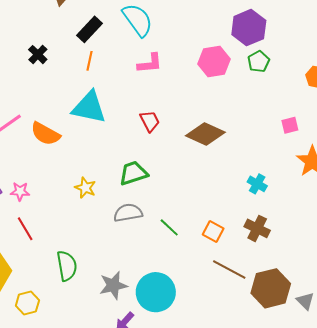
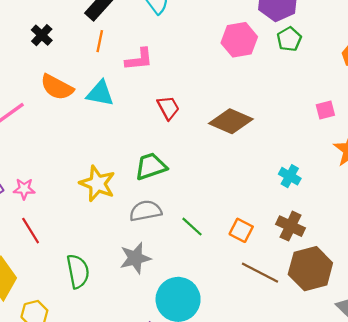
pink L-shape: (150, 63) -> (139, 59), moved
cyan triangle: (89, 107) -> (100, 93), size x0.7
orange semicircle: (45, 134) -> (57, 87), moved
yellow star: (85, 188) -> (97, 184), size x1.5
gray star: (113, 285) -> (135, 258), moved
brown hexagon: (271, 288) -> (310, 269), moved

